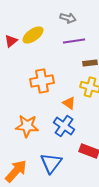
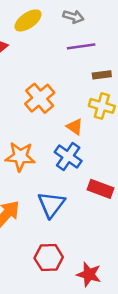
yellow ellipse: (33, 35) -> (28, 20), moved
orange cross: (42, 81) -> (40, 98), turned -30

